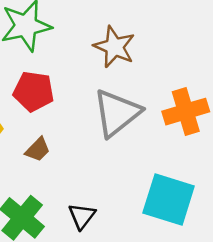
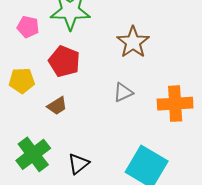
gray triangle: (117, 113) -> (123, 92), size x0.5

